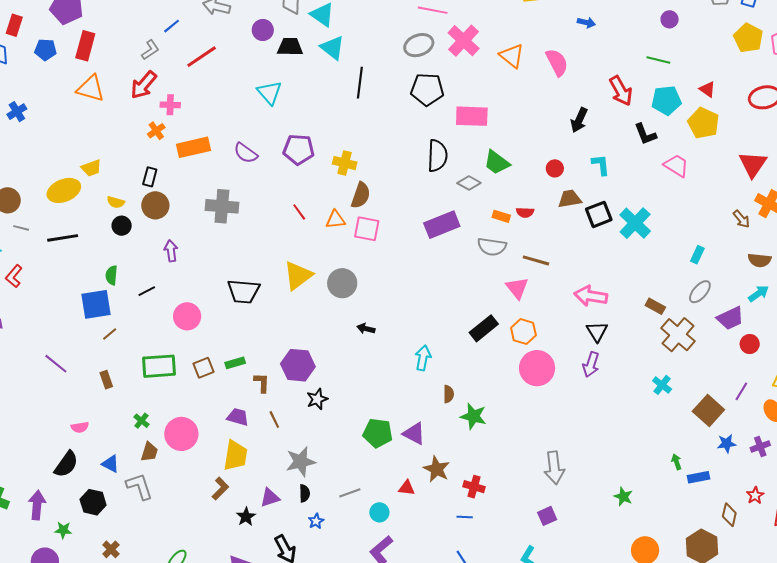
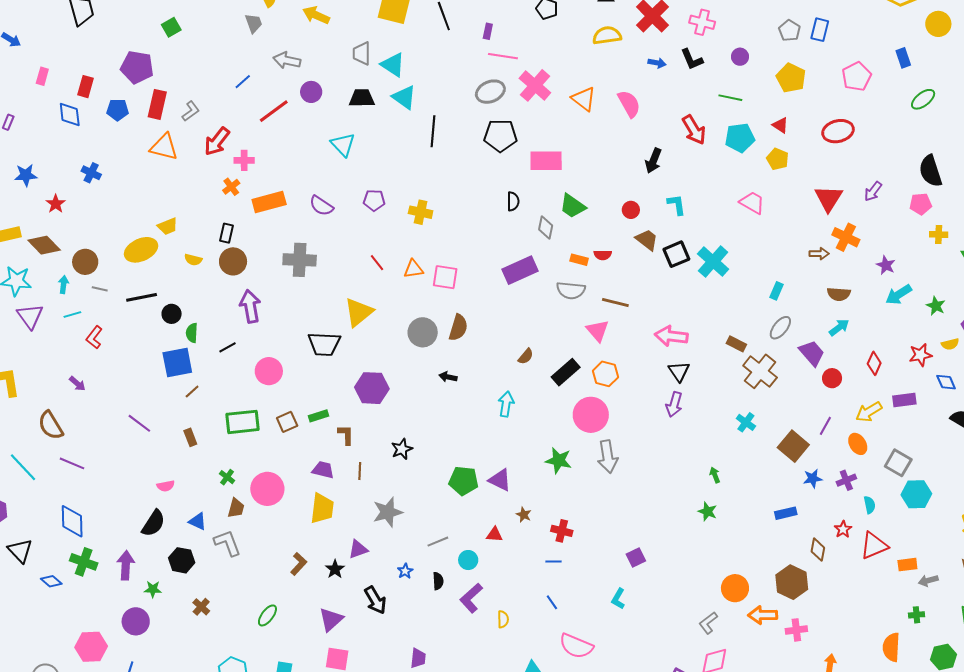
purple circle: (263, 30) -> (311, 92), moved
yellow pentagon: (748, 38) -> (791, 78), moved
gray L-shape: (150, 50) -> (191, 111), moved
blue cross: (17, 112) -> (91, 173), turned -30
yellow pentagon: (703, 123) -> (778, 159), size x0.7
black L-shape: (645, 134) -> (692, 59), moved
purple pentagon: (299, 150) -> (374, 200), size x0.7
black semicircle: (437, 156) -> (513, 201), size x0.6
gray diamond: (469, 183) -> (546, 228), turned 75
brown semicircle: (361, 195) -> (458, 328), moved
brown trapezoid: (570, 199) -> (647, 240), turned 50
brown arrow: (741, 219) -> (819, 254), turned -48
black circle: (122, 226) -> (172, 314), moved
purple arrow: (171, 251) -> (250, 306), size x1.5
yellow triangle: (298, 276) -> (359, 312), moved
purple trapezoid: (730, 318) -> (812, 353), turned -104
purple hexagon: (298, 365) -> (372, 388), moved
pink circle: (537, 368) -> (591, 415), moved
brown semicircle: (449, 394) -> (526, 356), moved, turned 42
brown line: (274, 419) -> (360, 471), turned 30
green arrow: (676, 462) -> (715, 475), moved
gray arrow: (554, 468) -> (608, 457), moved
brown star: (437, 469) -> (524, 515), size x0.6
brown L-shape: (220, 489) -> (299, 564), moved
black semicircle: (305, 493) -> (438, 581), moved
green star: (623, 497) -> (708, 512), moved

